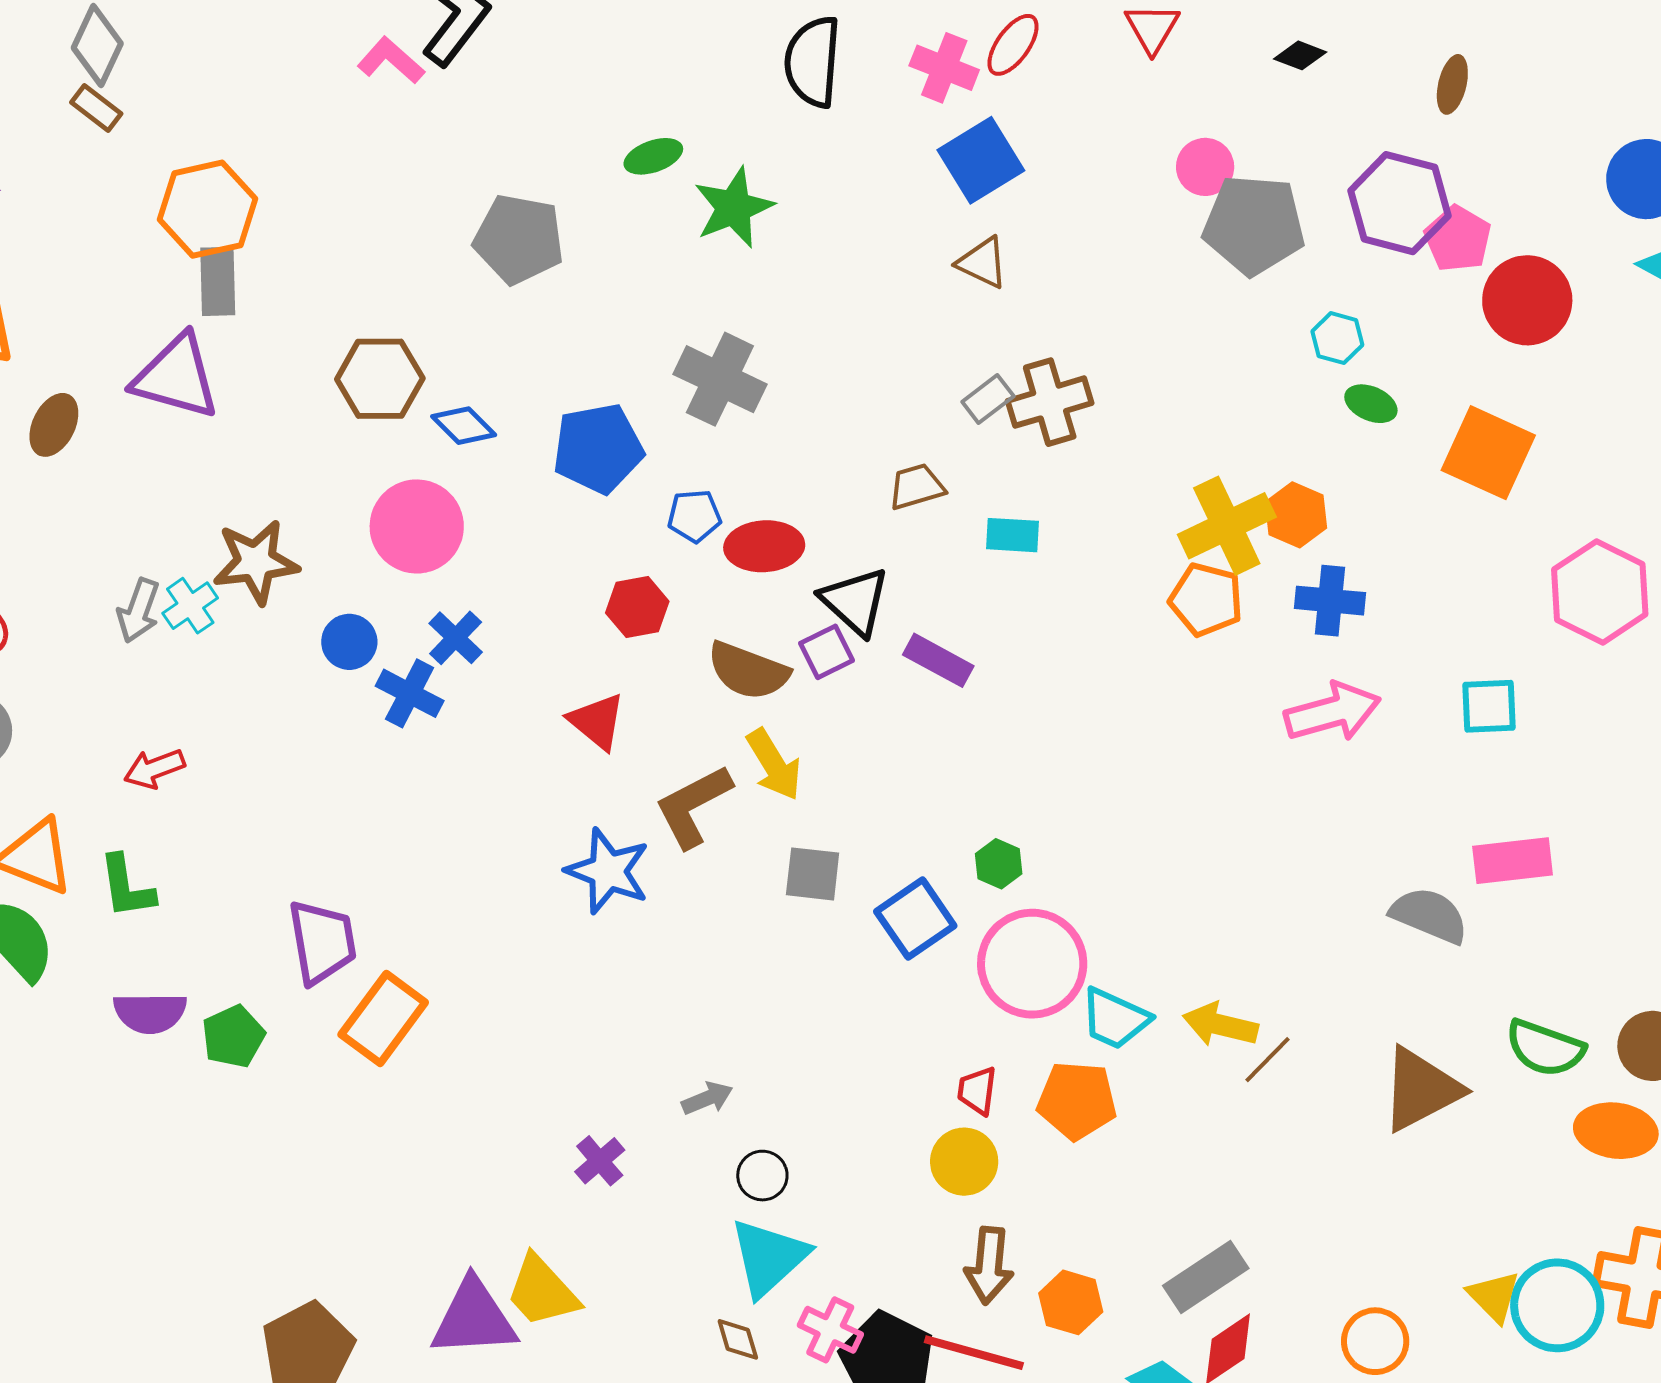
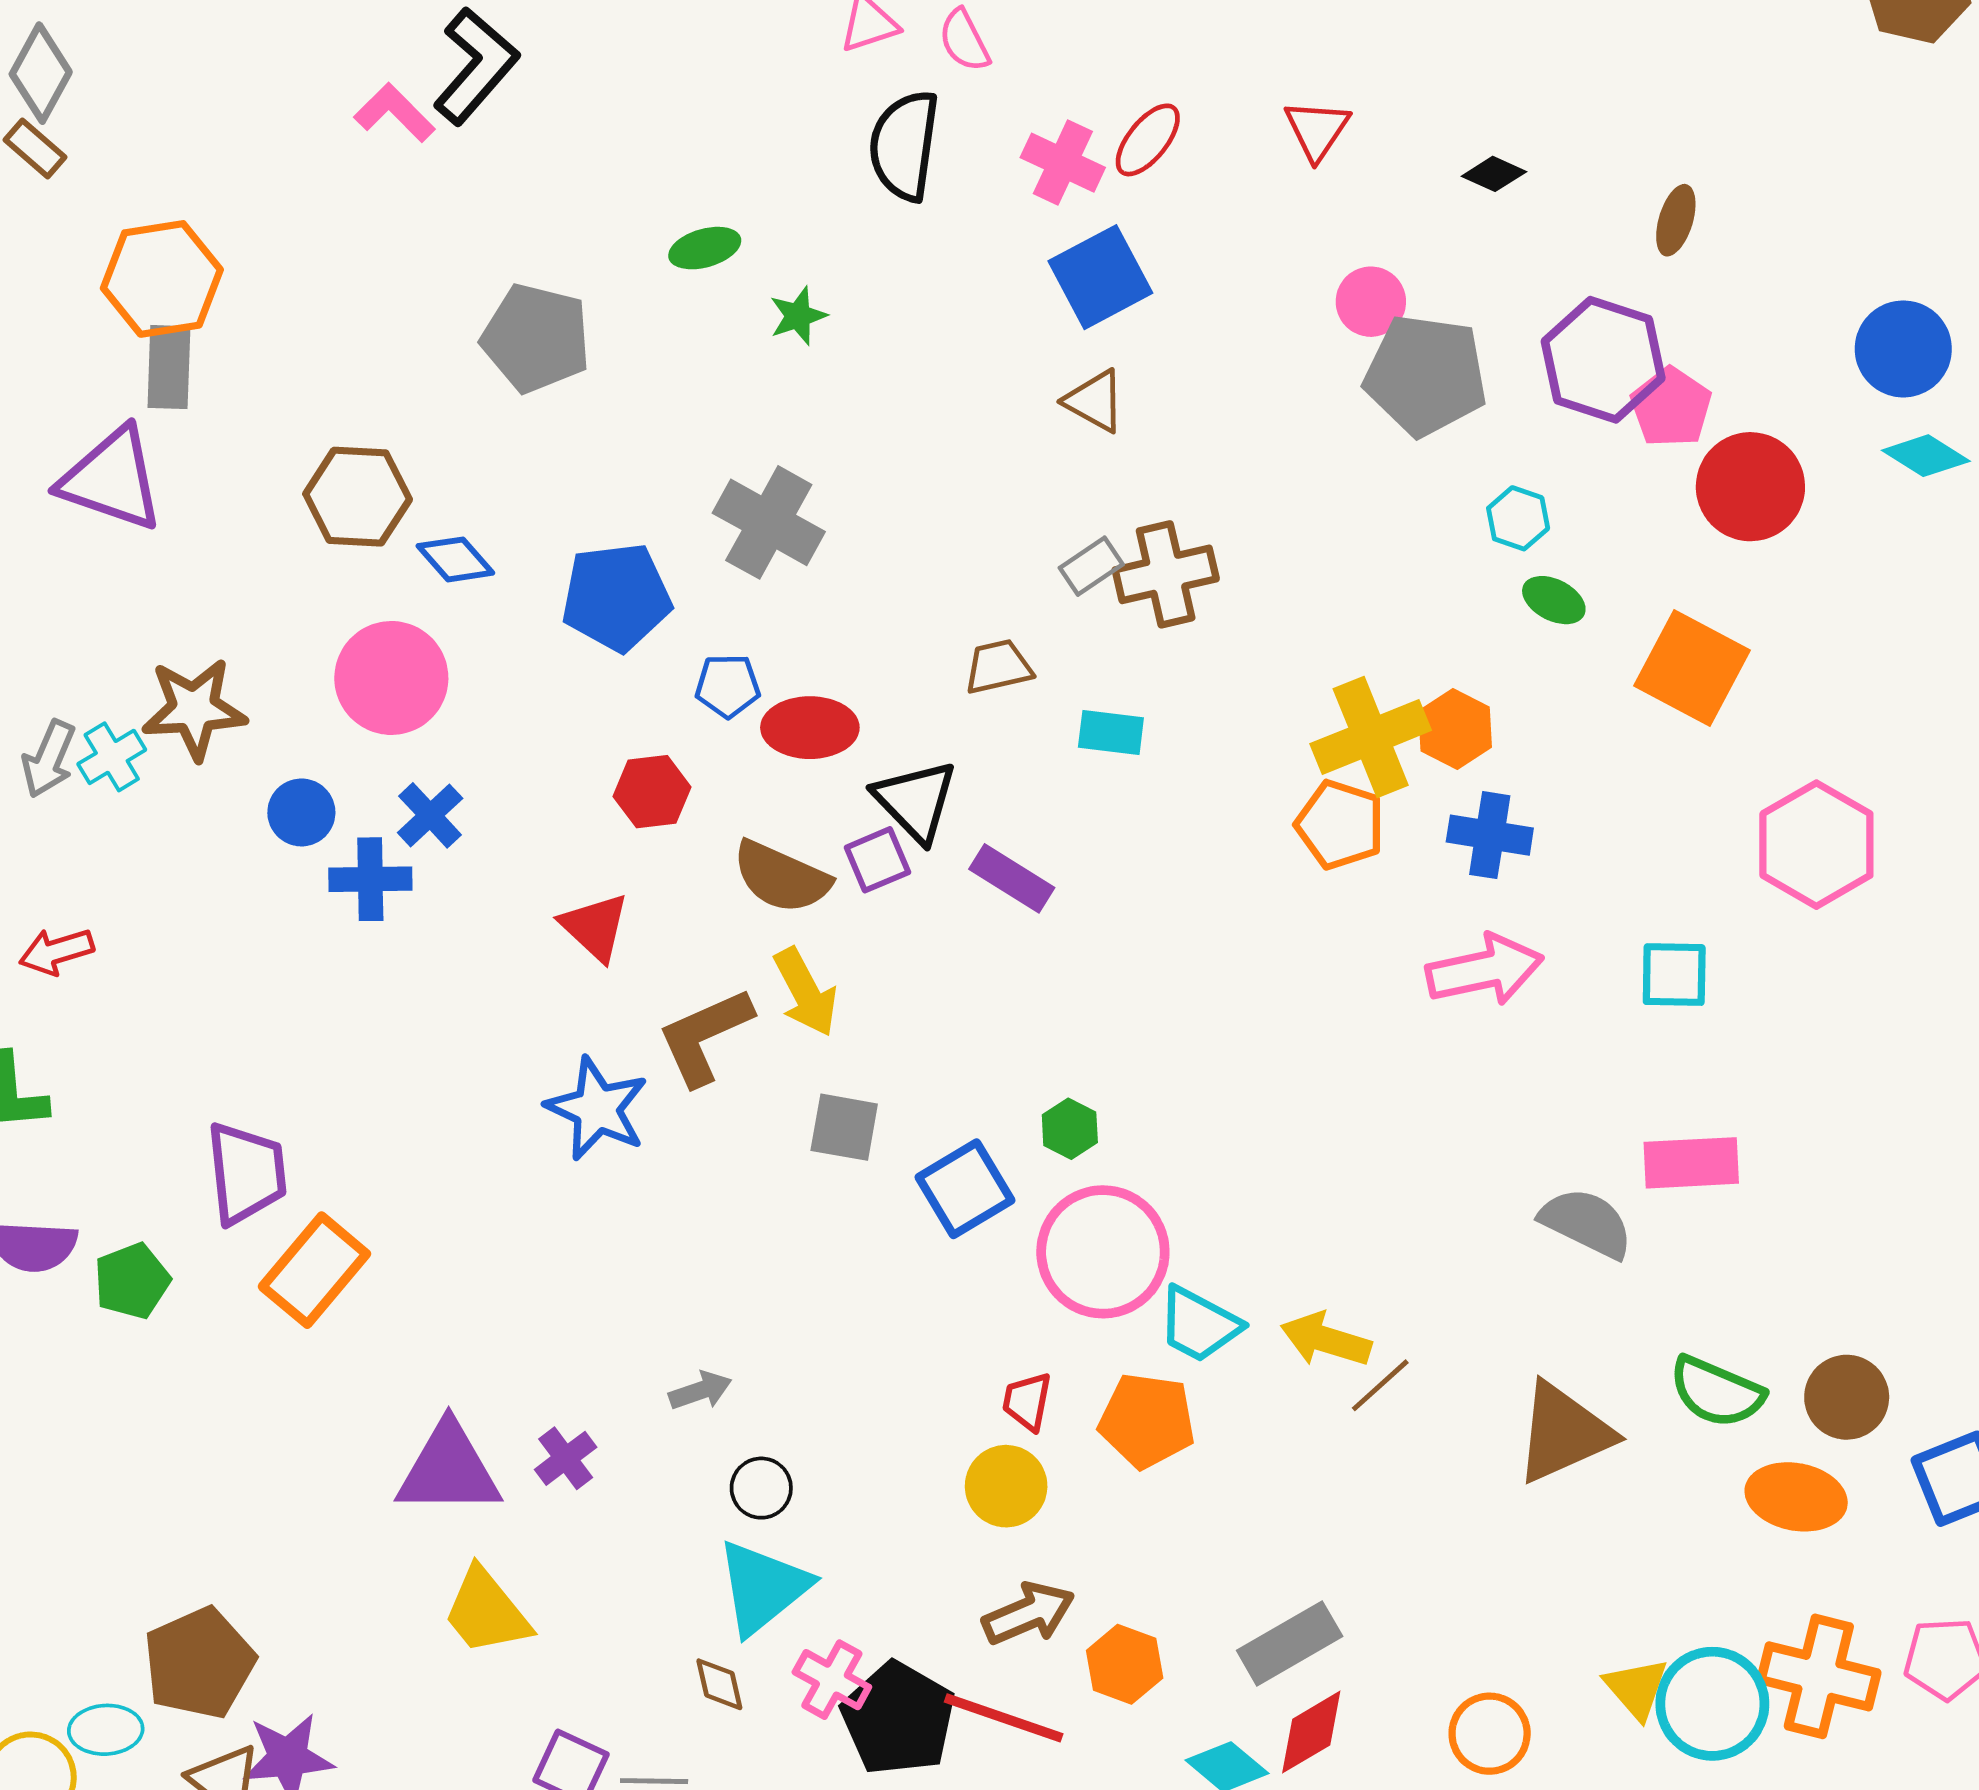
green star: (734, 208) -> (798, 316), size x0.6
blue cross: (410, 693) -> (370, 879), turned -32
brown arrow: (989, 1265) -> (1029, 1614), turned -122
purple triangle: (474, 1318) -> (449, 1469), moved

